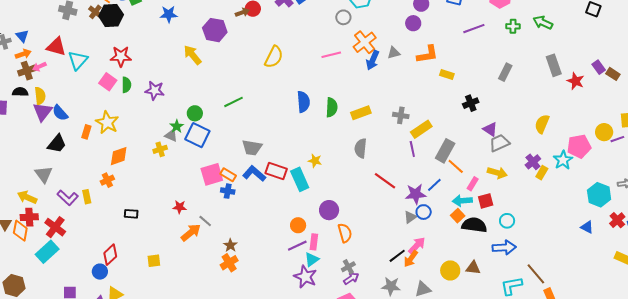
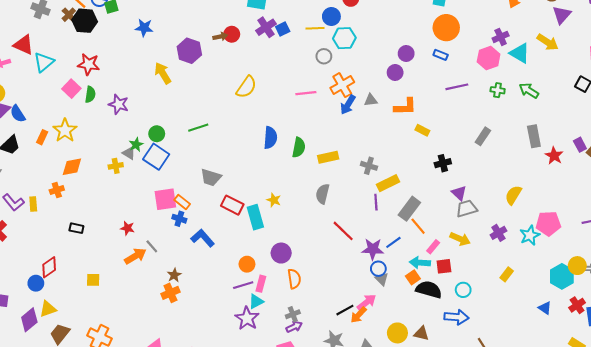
yellow circle: (604, 132) -> (577, 266), moved
yellow rectangle: (542, 173) -> (507, 274), moved
blue L-shape: (254, 174) -> (203, 238), moved
gray triangle: (410, 217) -> (382, 279), moved, turned -48

